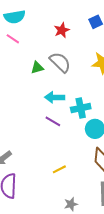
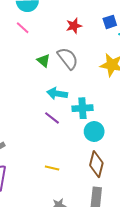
green triangle: (37, 68) -> (44, 61), turned 48
yellow line: (59, 169) -> (52, 168), turned 32

